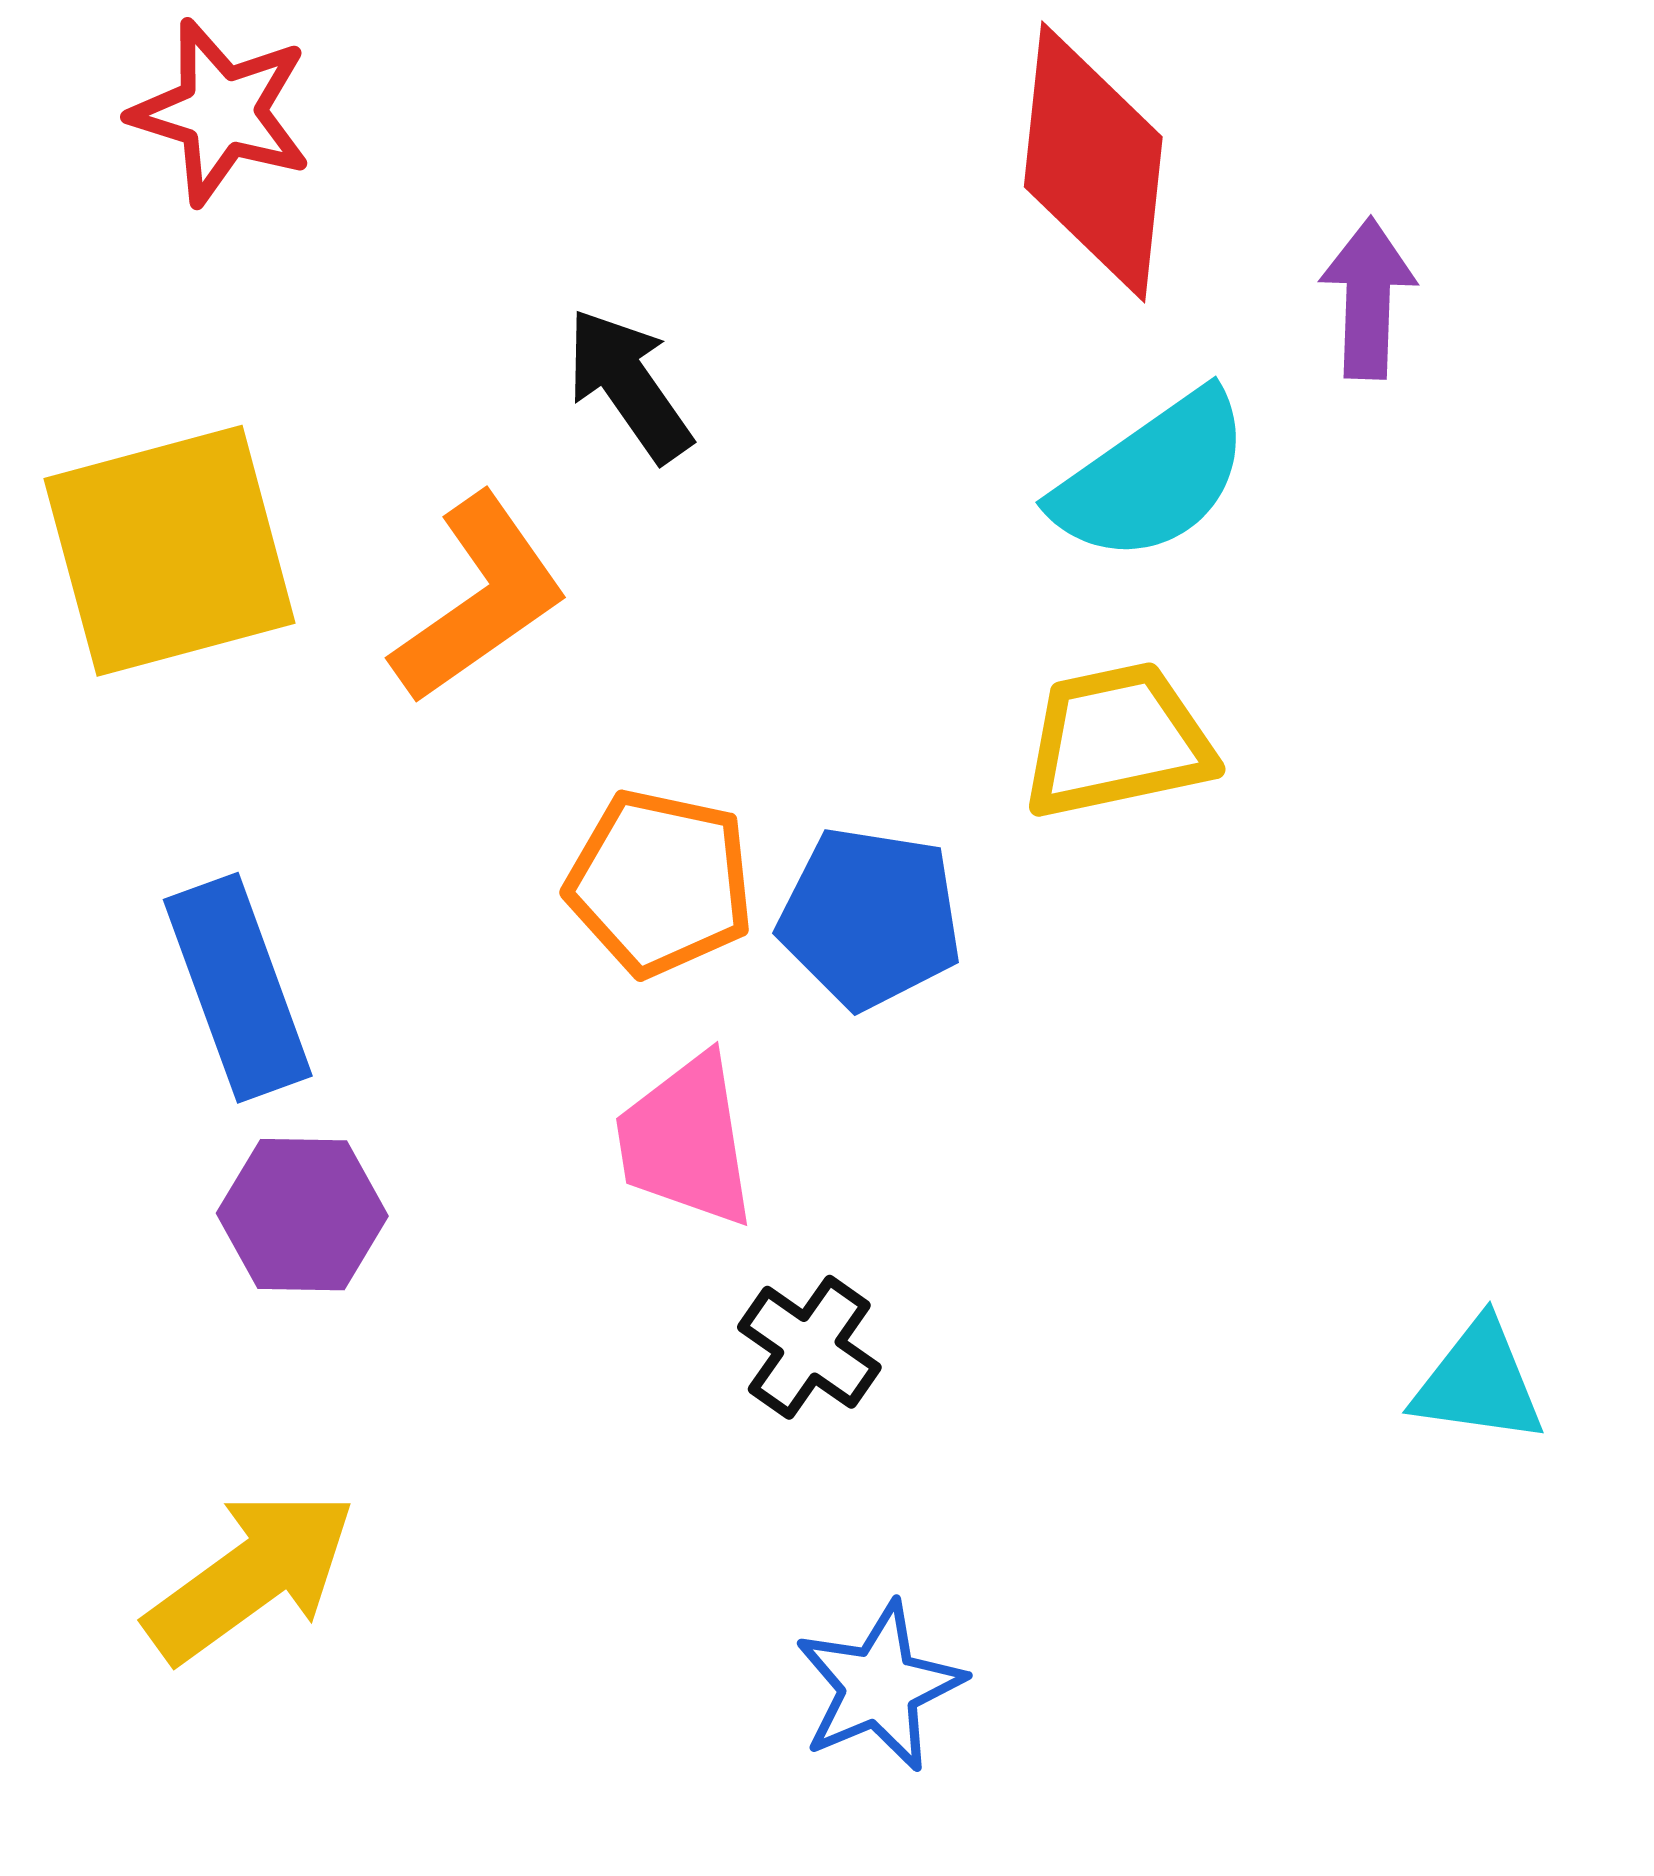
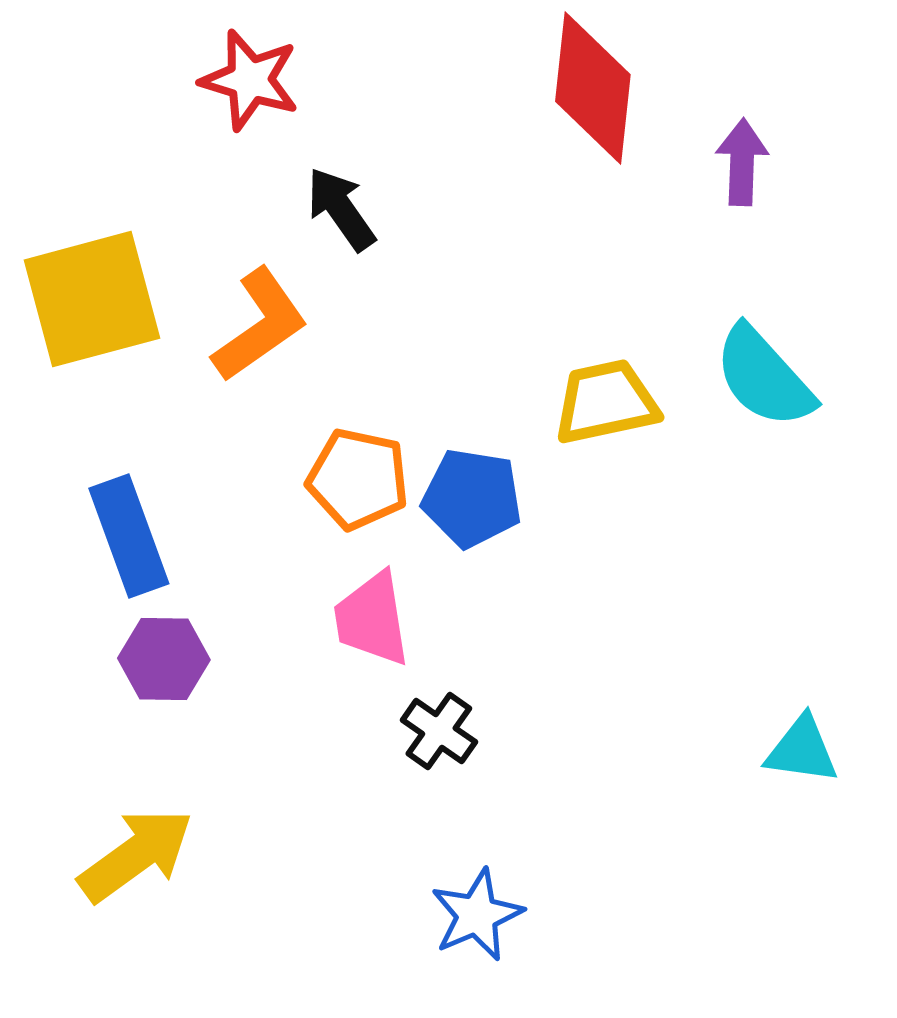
red star: (221, 112) -> (250, 80), moved
cyan semicircle: (1152, 477) -> (764, 377), moved, turned 83

